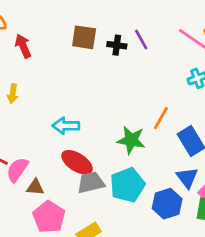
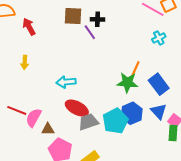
purple line: (141, 40) -> (90, 32), moved
green star: (131, 140) -> (127, 83), moved
blue hexagon: (167, 204) -> (132, 113), moved

